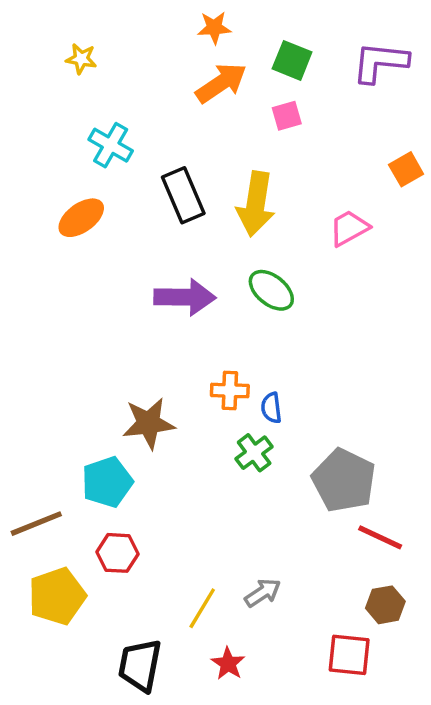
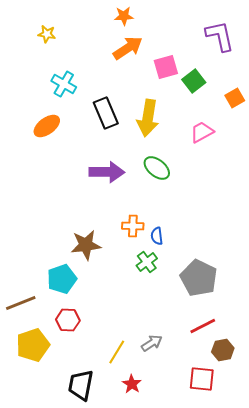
green square: (292, 60) -> (194, 81), moved, turned 30
purple L-shape: (380, 62) -> (220, 36), turned 72
pink square: (287, 116) -> (166, 67), size x1.4
red line: (380, 537) -> (203, 326), moved, turned -52

